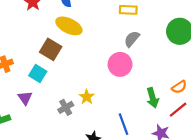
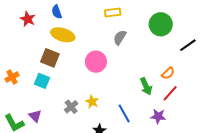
pink circle: (120, 64) -> (96, 62), moved
yellow star: (87, 97) -> (92, 102), moved
purple triangle: (25, 98) -> (35, 116), moved

